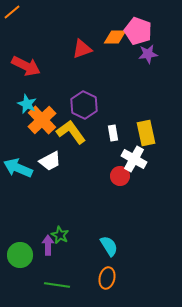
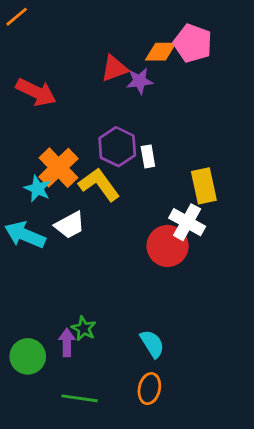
purple star: (148, 54) -> (140, 81), moved
cyan star: (27, 104) -> (38, 189), moved
white rectangle: (113, 133) -> (148, 156), moved
red circle: (120, 176) -> (168, 246), size x1.5

